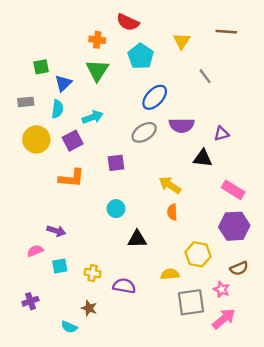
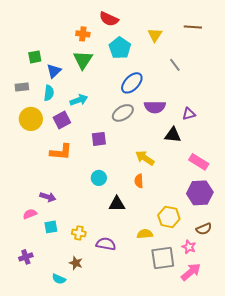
orange semicircle: (172, 212) -> (139, 181), moved

